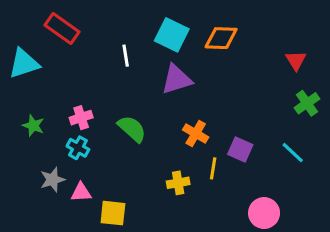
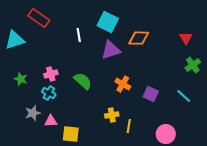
orange diamond: (221, 38) -> (139, 38), moved
yellow line: (213, 168) -> (129, 126), moved

